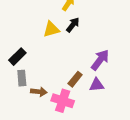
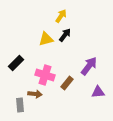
gray rectangle: (22, 78) -> (20, 105), moved
purple triangle: (97, 85) -> (98, 92), moved
pink cross: (63, 101) -> (45, 75), moved

